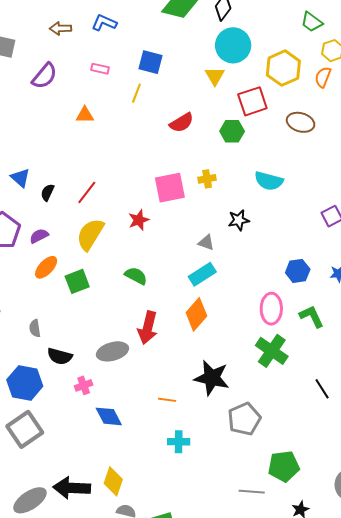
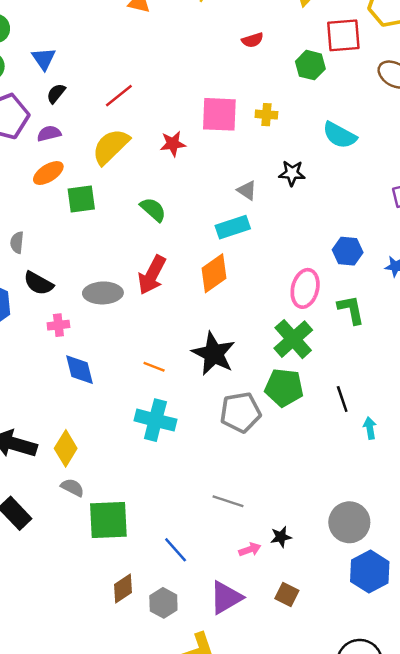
red semicircle: (182, 123) -> (253, 40), size x0.7
black semicircle: (47, 192) -> (56, 93), moved
cyan cross: (179, 442) -> (155, 420), size x1.5
green pentagon: (284, 466) -> (284, 388), moved

